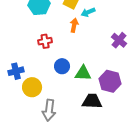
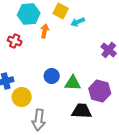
orange arrow: (74, 25) -> (45, 31), moved
red cross: (45, 41) -> (15, 41), moved, turned 32

